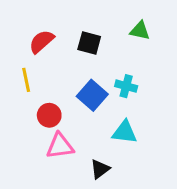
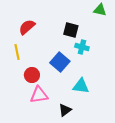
green triangle: (140, 31) -> (100, 10), moved
black square: (89, 43) -> (71, 30), moved
cyan cross: (126, 86) -> (82, 47), moved

